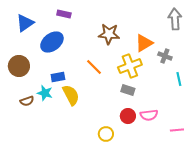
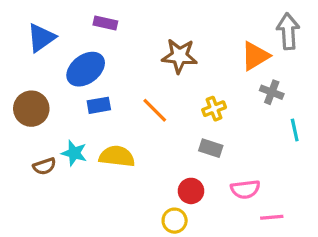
orange triangle: (144, 43) -> (255, 56), moved
yellow cross: (130, 66) -> (214, 109), size x0.6
blue rectangle: (58, 77) -> (99, 105), moved
yellow semicircle: (71, 95) -> (117, 156), turned -55
red circle: (128, 116) -> (191, 191), moved
pink line: (177, 130) -> (272, 217), moved

